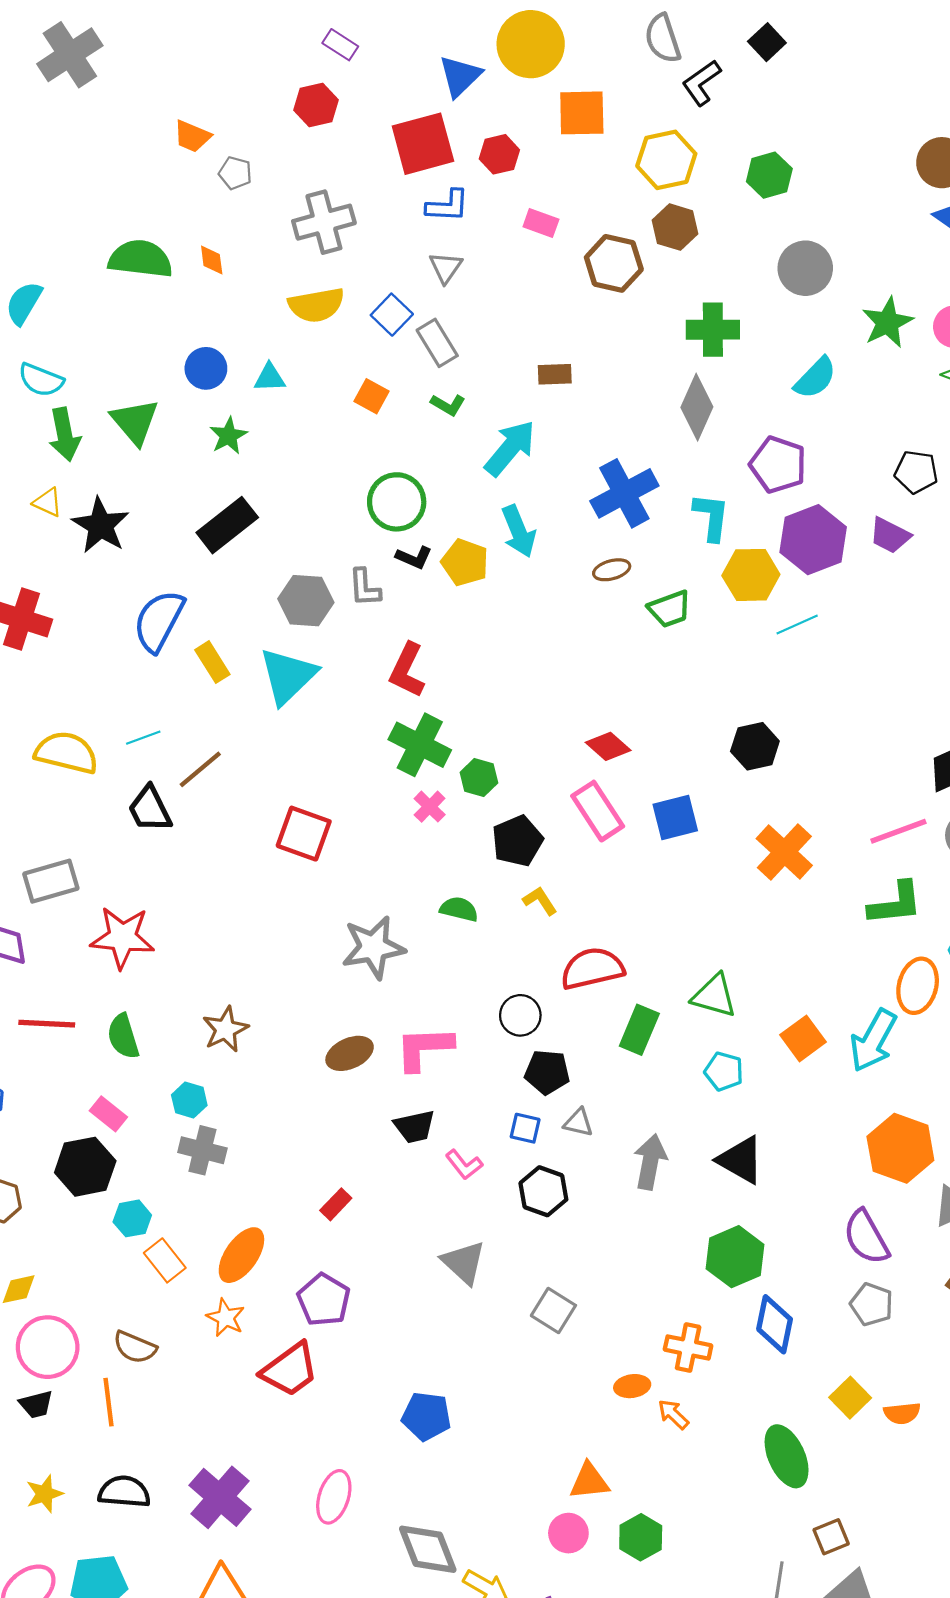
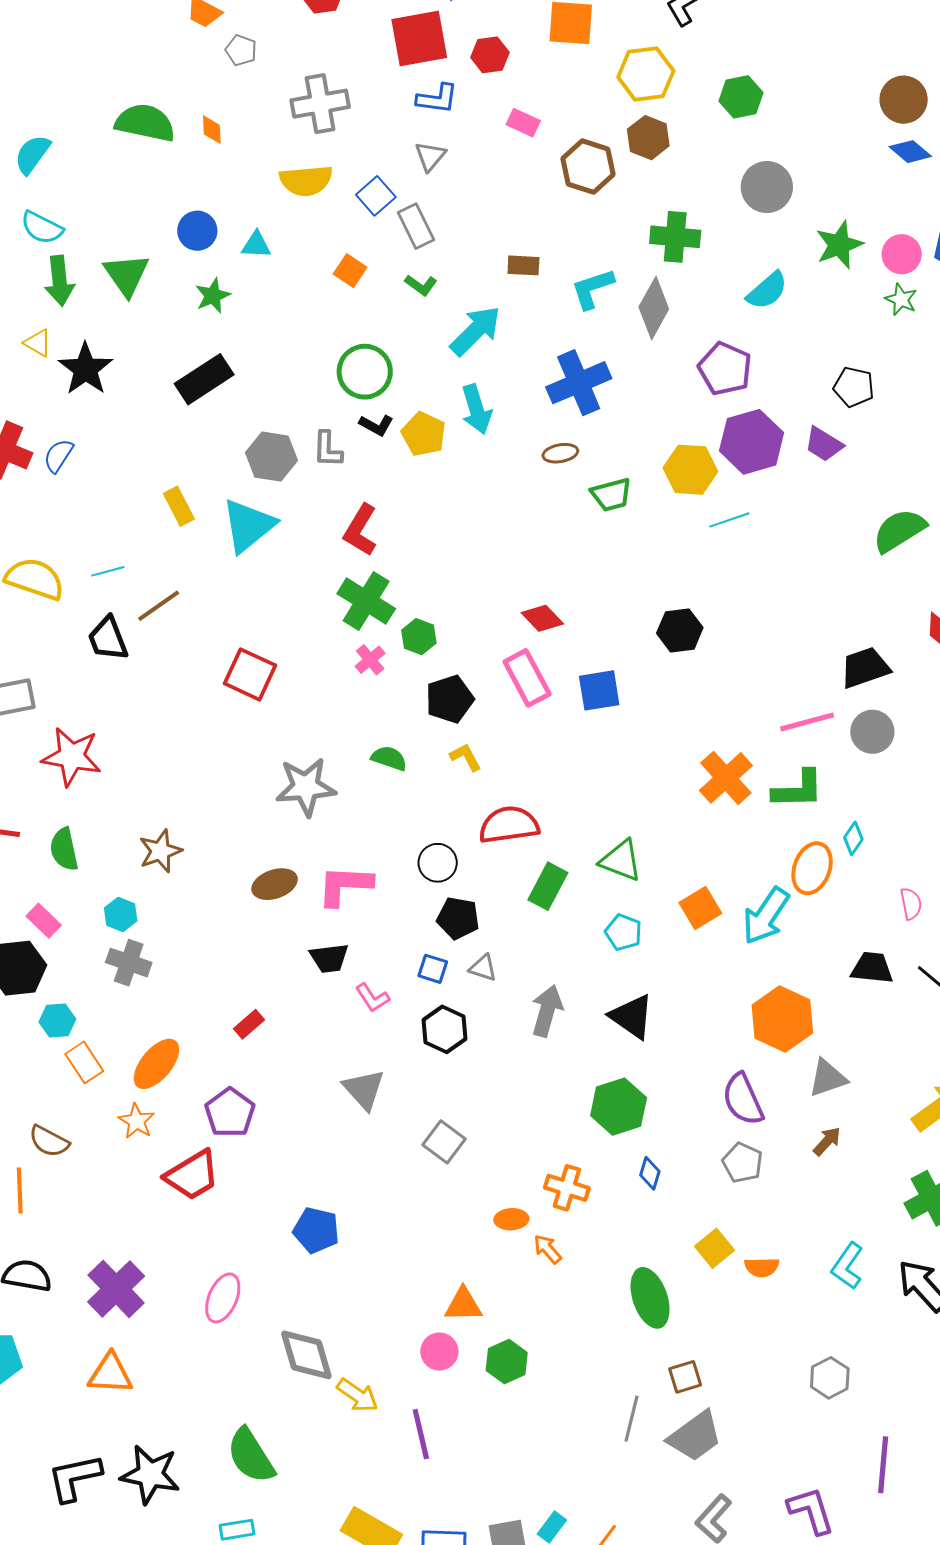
cyan L-shape: (711, 517) -> (592, 289), moved, turned -120
blue semicircle: (159, 621) -> (58, 456), moved, size x0.6
orange cross: (784, 852) -> (726, 778), moved
blue diamond: (775, 1324) -> (650, 1173), size x0.6

